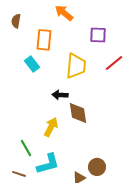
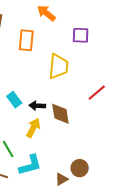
red line: (114, 63) -> (97, 93), moved
cyan rectangle: (32, 64) -> (14, 100), moved
black arrow: (60, 95) -> (37, 106), moved

